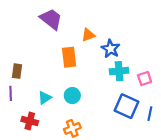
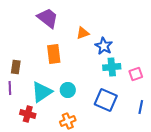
orange rectangle: (69, 57) -> (54, 54), moved
cyan triangle: (45, 98) -> (42, 92), size x1.6
blue square: (126, 106) -> (106, 100), moved

